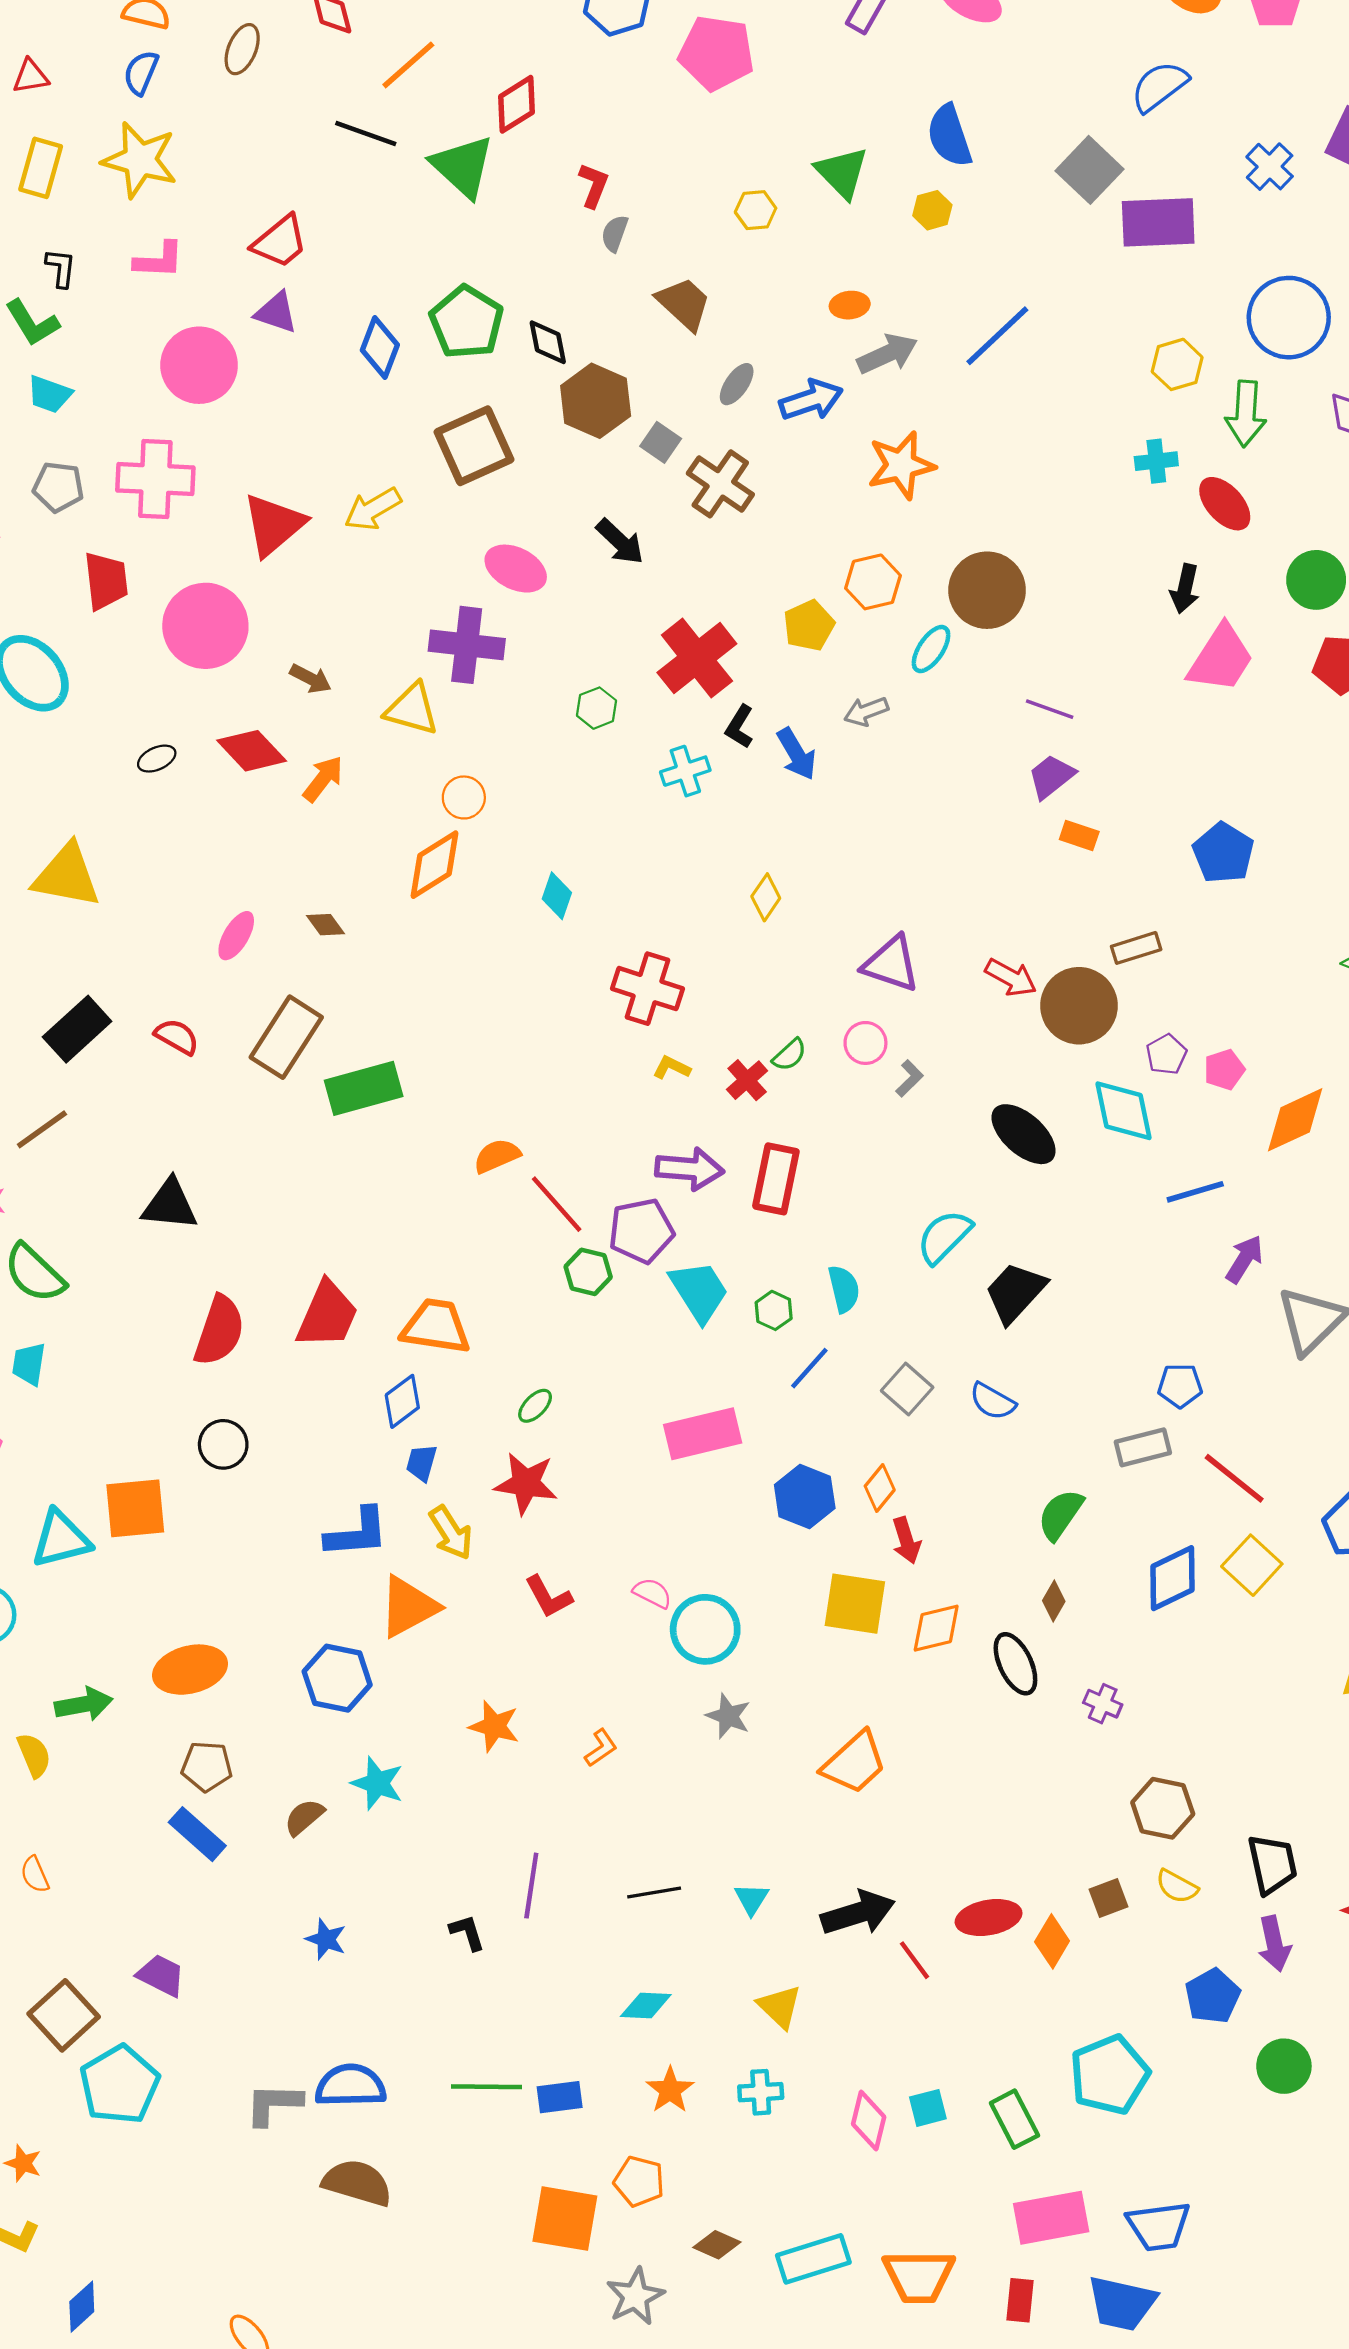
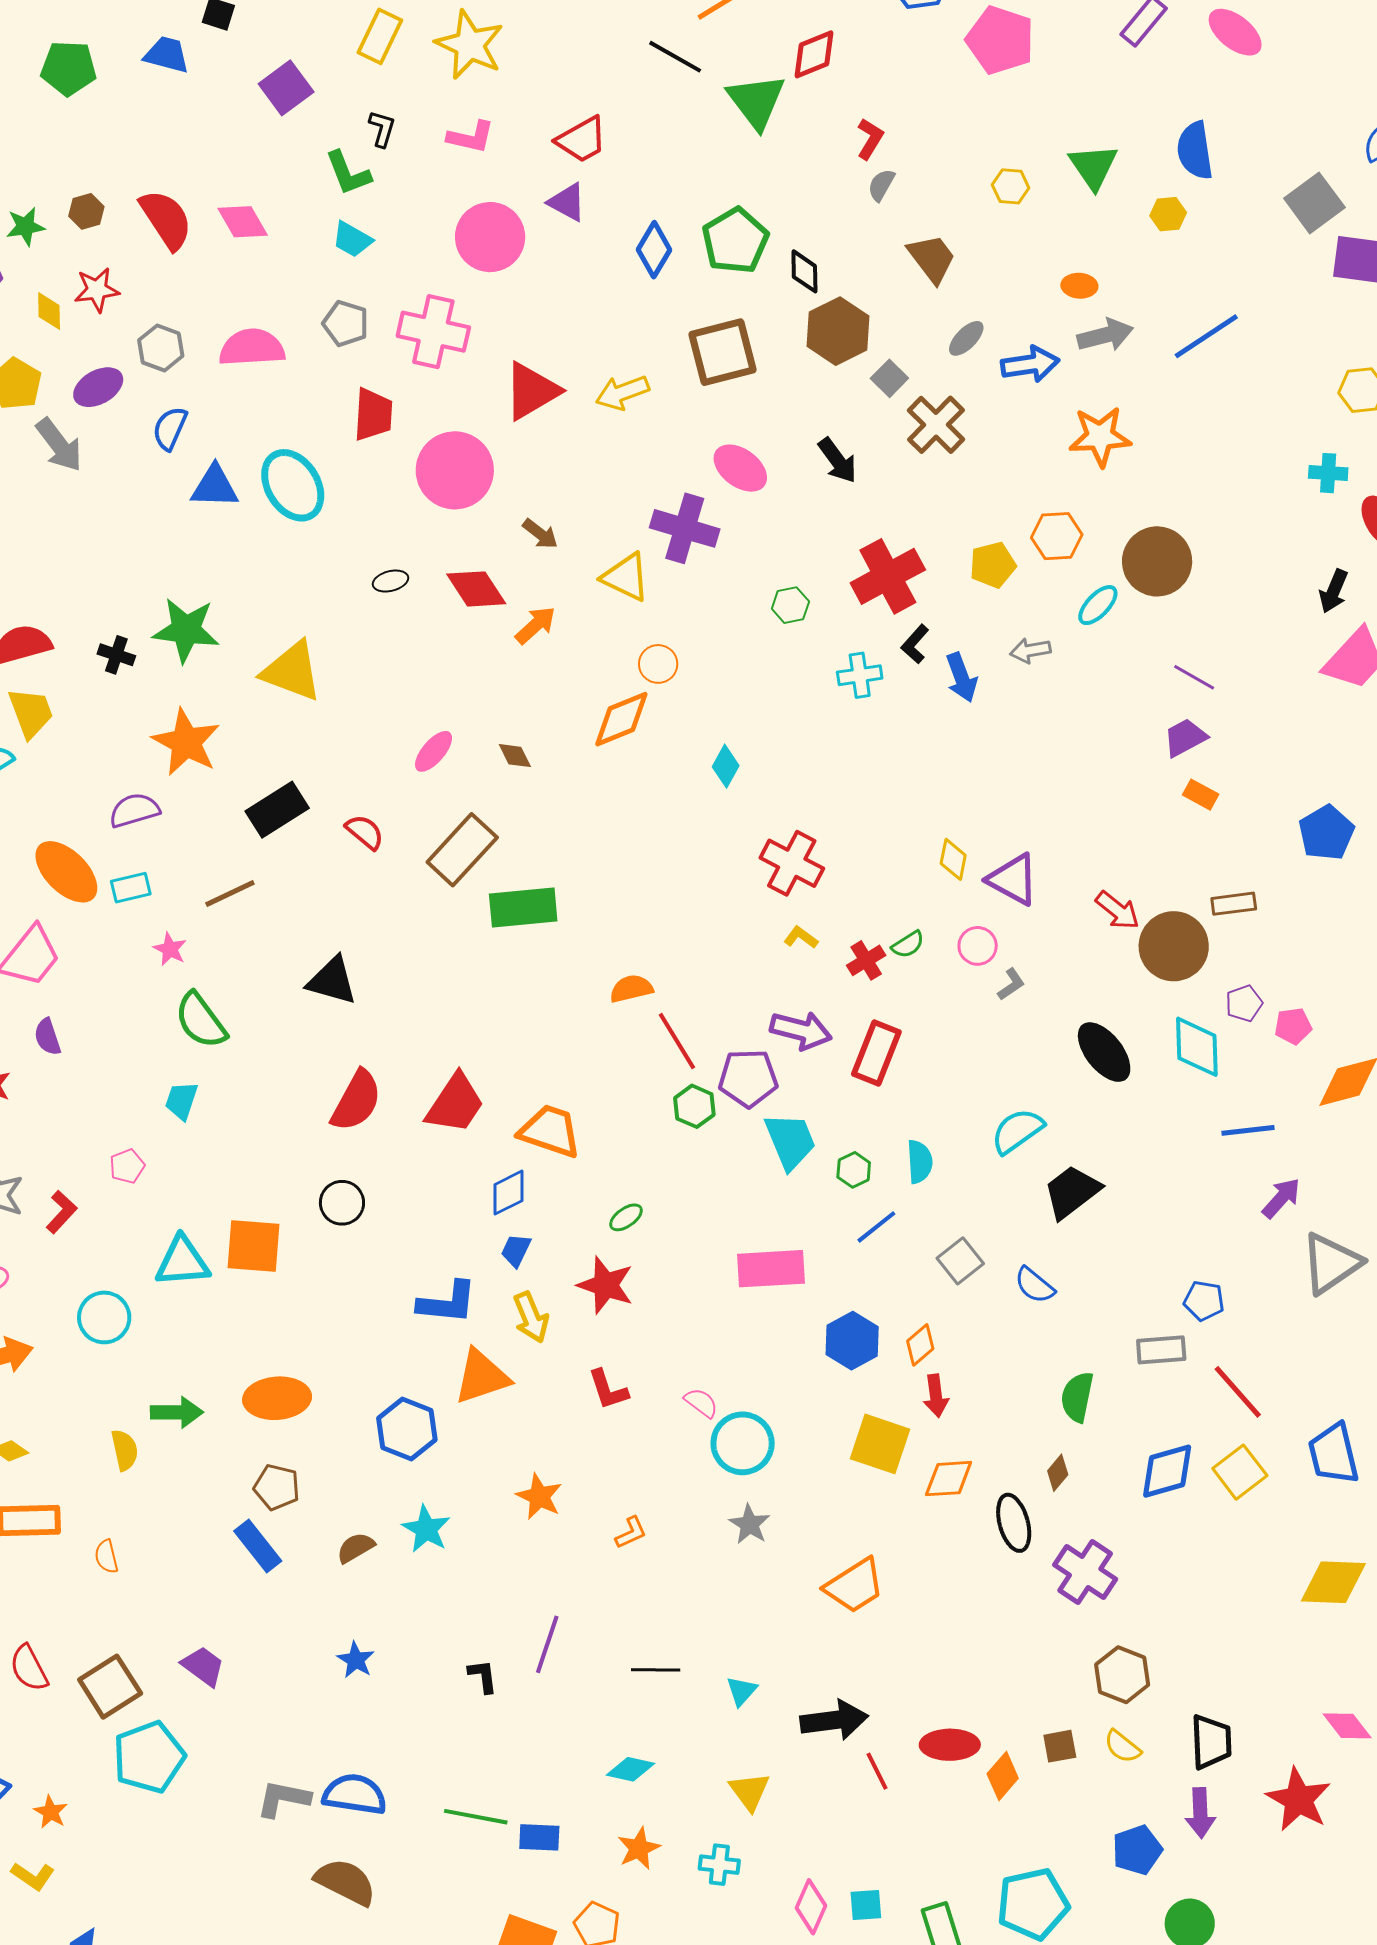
yellow diamond: (766, 897) -> (953, 859), moved, turned -33
green semicircle: (1060, 1515) -> (1077, 1397), turned -33
purple cross: (1103, 1704) -> (1085, 1572), size x1.8

